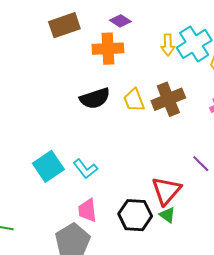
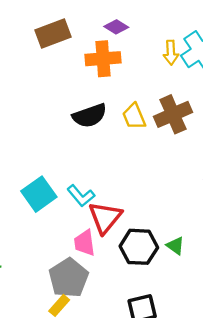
red triangle: (166, 191) -> (105, 217), moved

